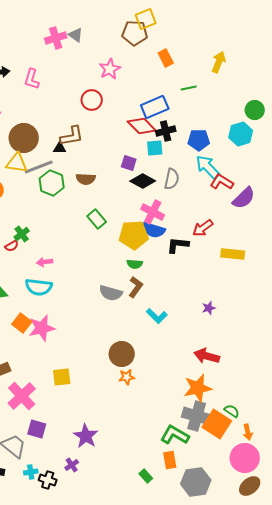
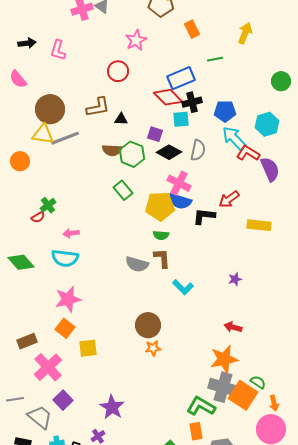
cyan hexagon: (241, 134) -> (267, 124), moved
black triangle: (60, 148) -> (121, 119), moved
green hexagon: (52, 183) -> (132, 154), moved
purple semicircle: (244, 198) -> (270, 169), turned -70
brown L-shape: (136, 287) -> (162, 258), turned -40
orange square: (22, 323) -> (65, 328), moved
red arrow: (207, 356) -> (233, 327), size x0.7
purple square: (37, 429) -> (63, 400), turned 30

